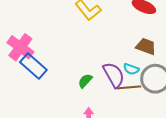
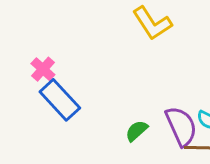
pink cross: (20, 47) -> (43, 69), size x0.6

